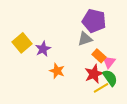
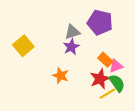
gray triangle: (85, 39) -> (72, 32), moved
purple star: (43, 49) -> (71, 47), moved
pink triangle: (109, 62) -> (116, 66), turned 32

